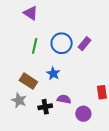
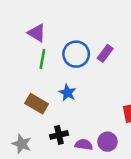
purple triangle: (31, 13) -> (37, 33), moved
purple semicircle: (64, 99) -> (84, 145), moved
gray star: (19, 100) -> (22, 144), moved

